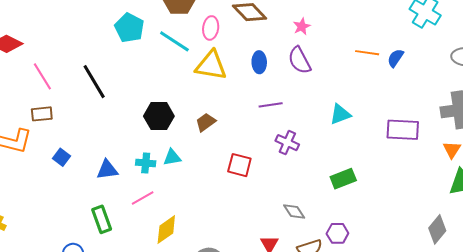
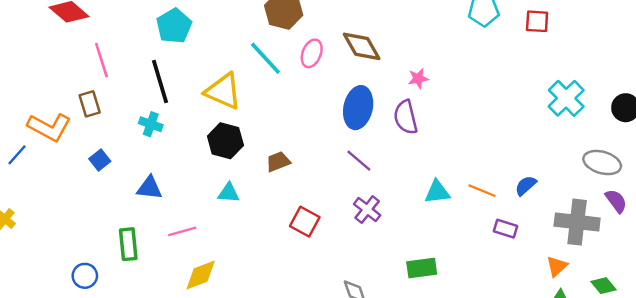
cyan pentagon: (129, 28) -> (174, 26), moved
orange line: (367, 53) -> (482, 191), moved
blue semicircle: (395, 58) -> (526, 186), moved
blue ellipse: (259, 62) -> (358, 108), size x1.6
yellow triangle: (211, 65) -> (223, 91), moved
purple line: (271, 105) -> (359, 161), turned 35
brown rectangle: (42, 114) -> (90, 104), turned 65
purple rectangle: (403, 130) -> (505, 229), size x0.6
cyan cross: (146, 163) -> (151, 124), moved

